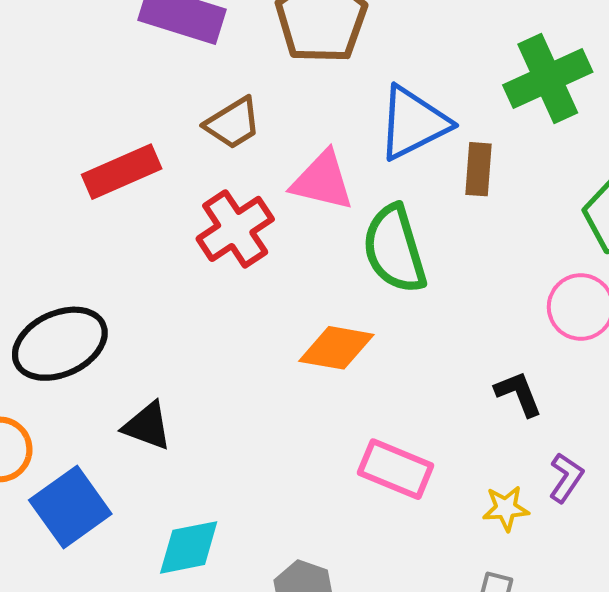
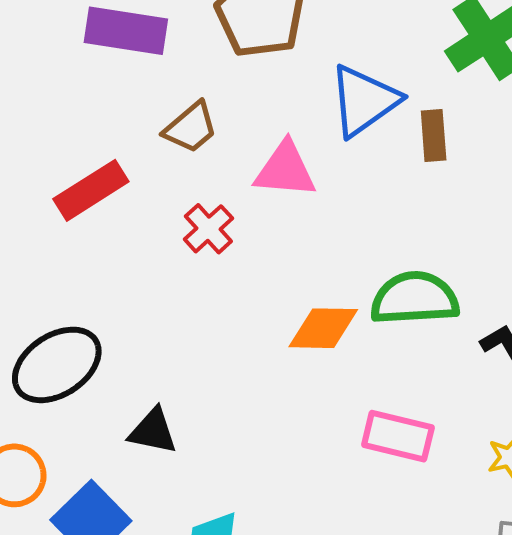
red cross: (235, 229) -> (208, 229), size x0.7
green semicircle: (394, 249) -> (415, 298), moved, turned 112

